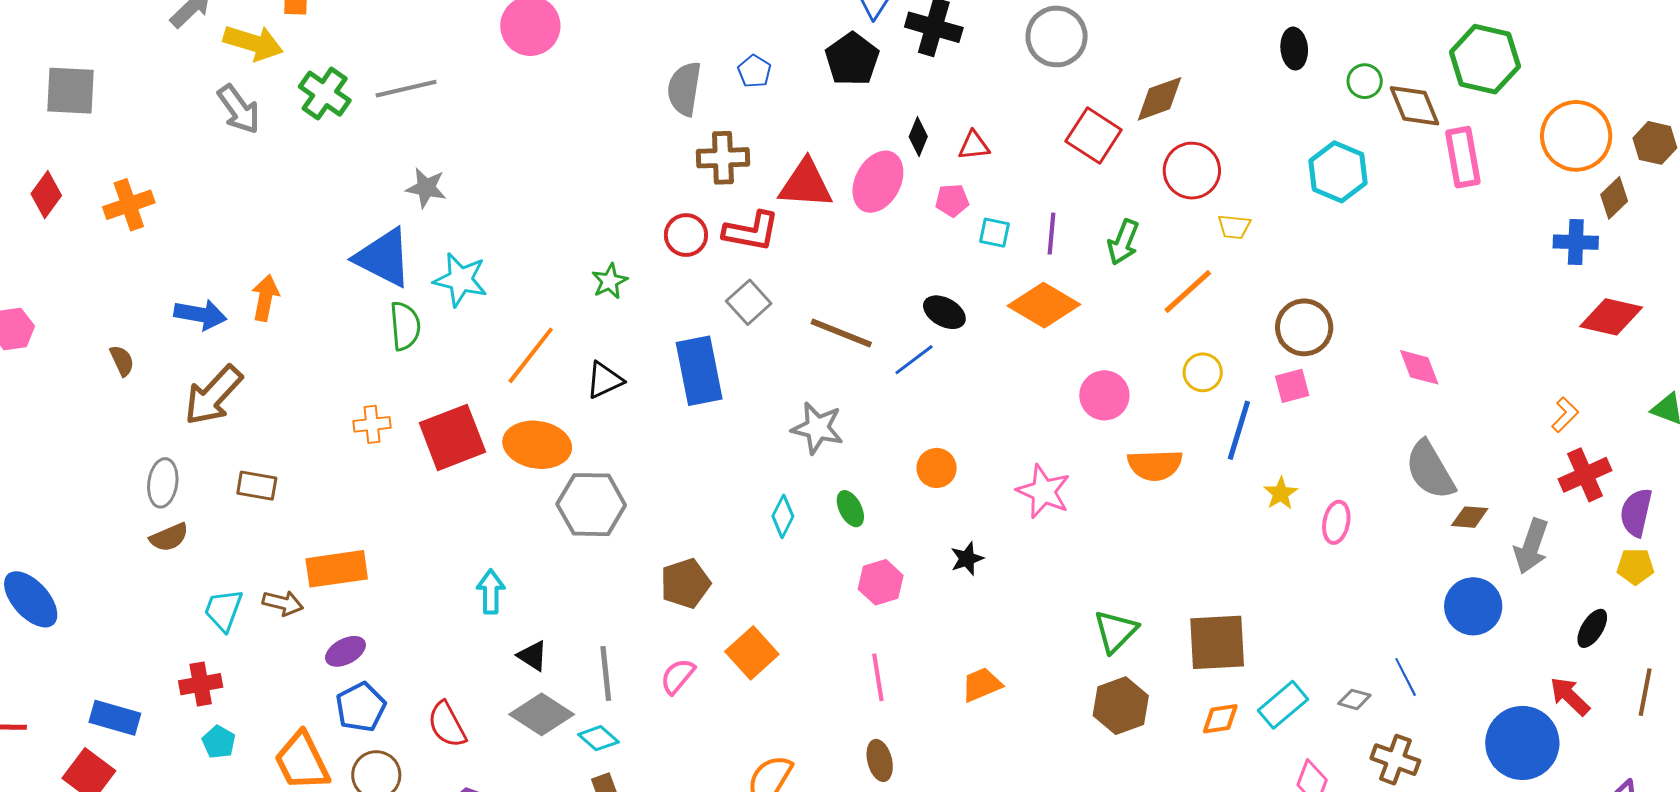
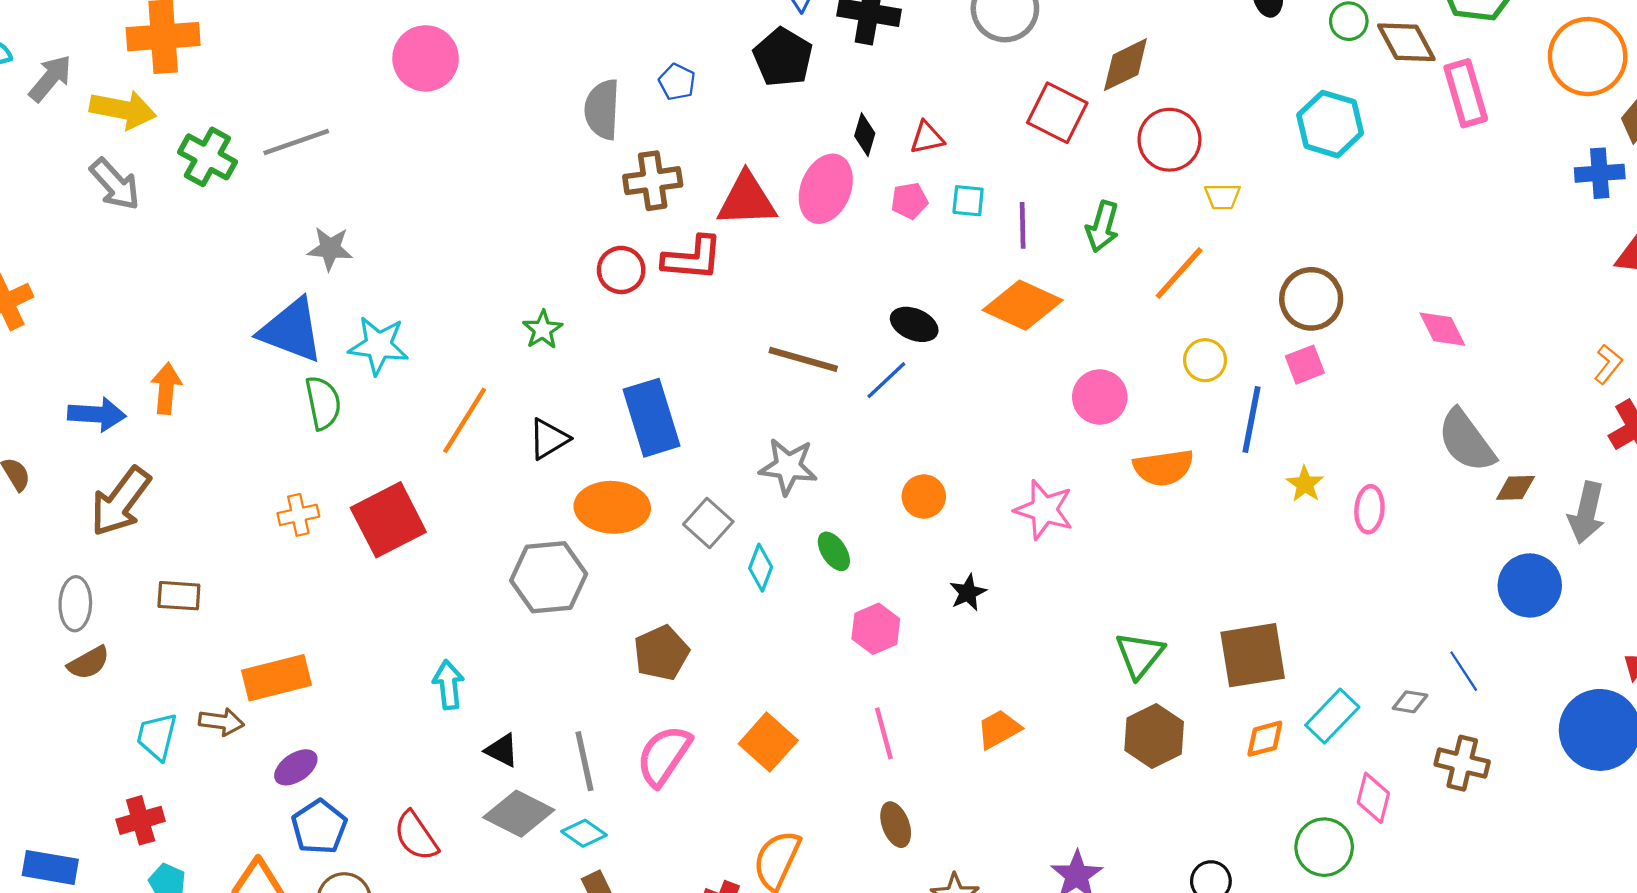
cyan square: (995, 233) -> (968, 201), moved
gray square: (749, 302) -> (708, 523), moved
orange ellipse: (537, 445) -> (612, 507), moved
orange square: (752, 653) -> (768, 742), moved
pink semicircle: (678, 676) -> (664, 756), size x1.5

